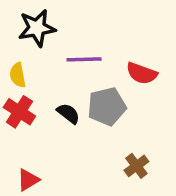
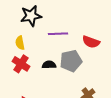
black semicircle: (68, 114) -> (49, 65), turned -40

